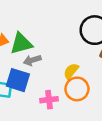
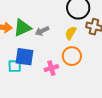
gray arrow: (32, 60) -> (42, 31), moved
yellow semicircle: (71, 71) -> (71, 33), moved

